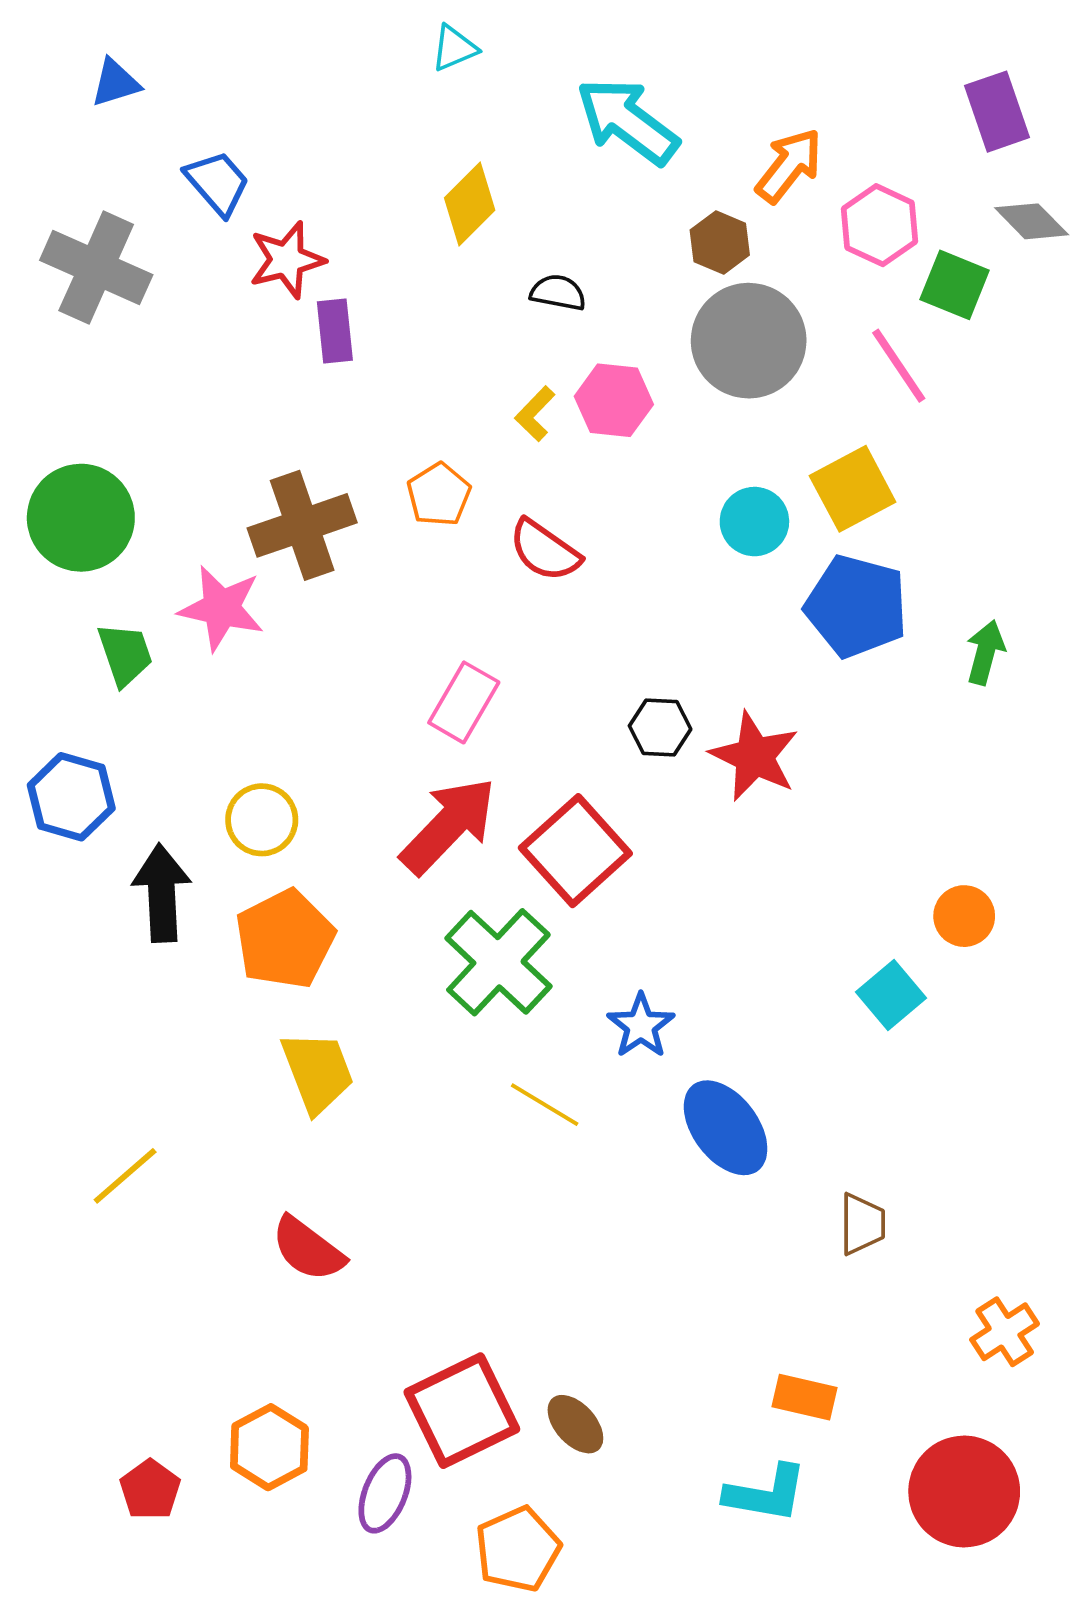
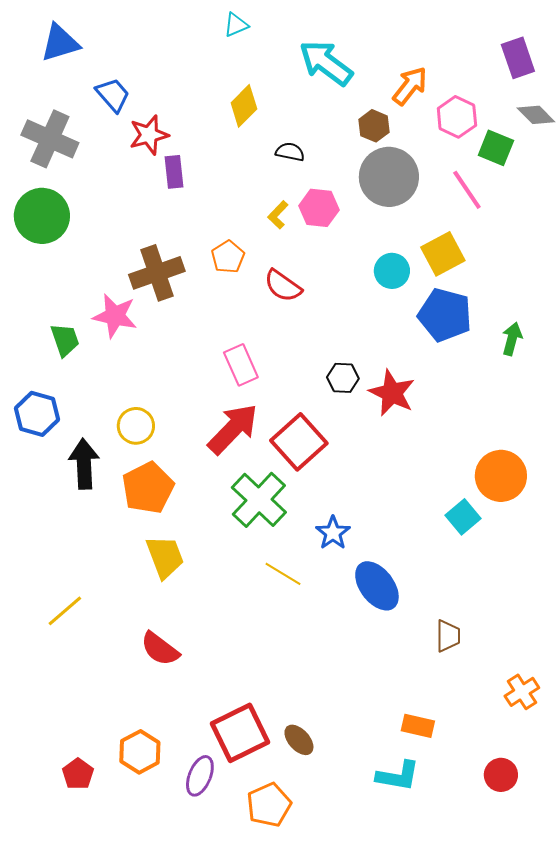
blue triangle: (115, 83) -> (60, 43), size x1.5
green circle: (81, 518) -> (42, 216), moved
pink rectangle: (464, 702) -> (241, 365), turned -54
orange circle: (964, 916) -> (501, 476), size x1.6
red circle: (964, 1491) -> (501, 775), size x0.6

